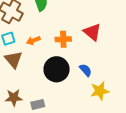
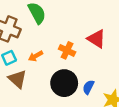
orange cross: (63, 39) -> (67, 50), turned 35
blue semicircle: (86, 70) -> (88, 87), moved, turned -104

